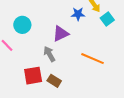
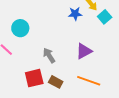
purple triangle: (61, 34) -> (84, 51), moved
orange line: (92, 59) -> (89, 81), moved

